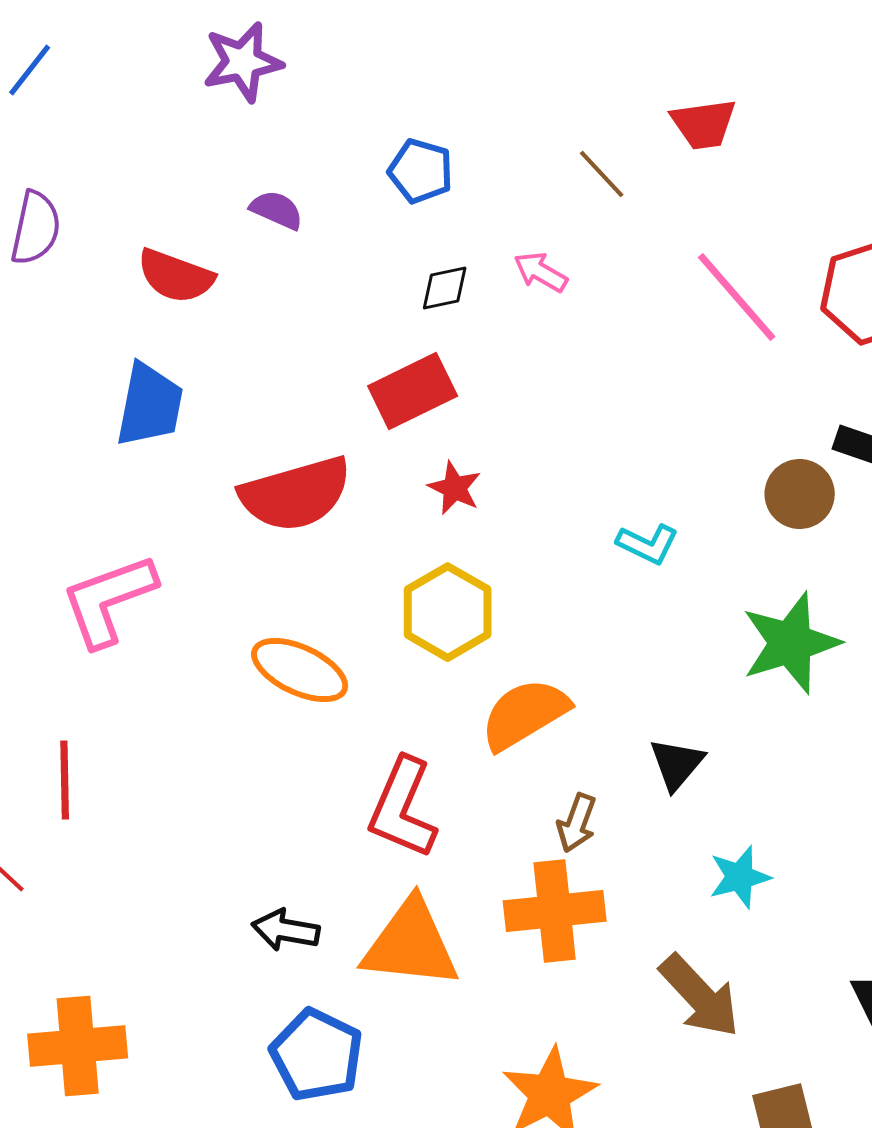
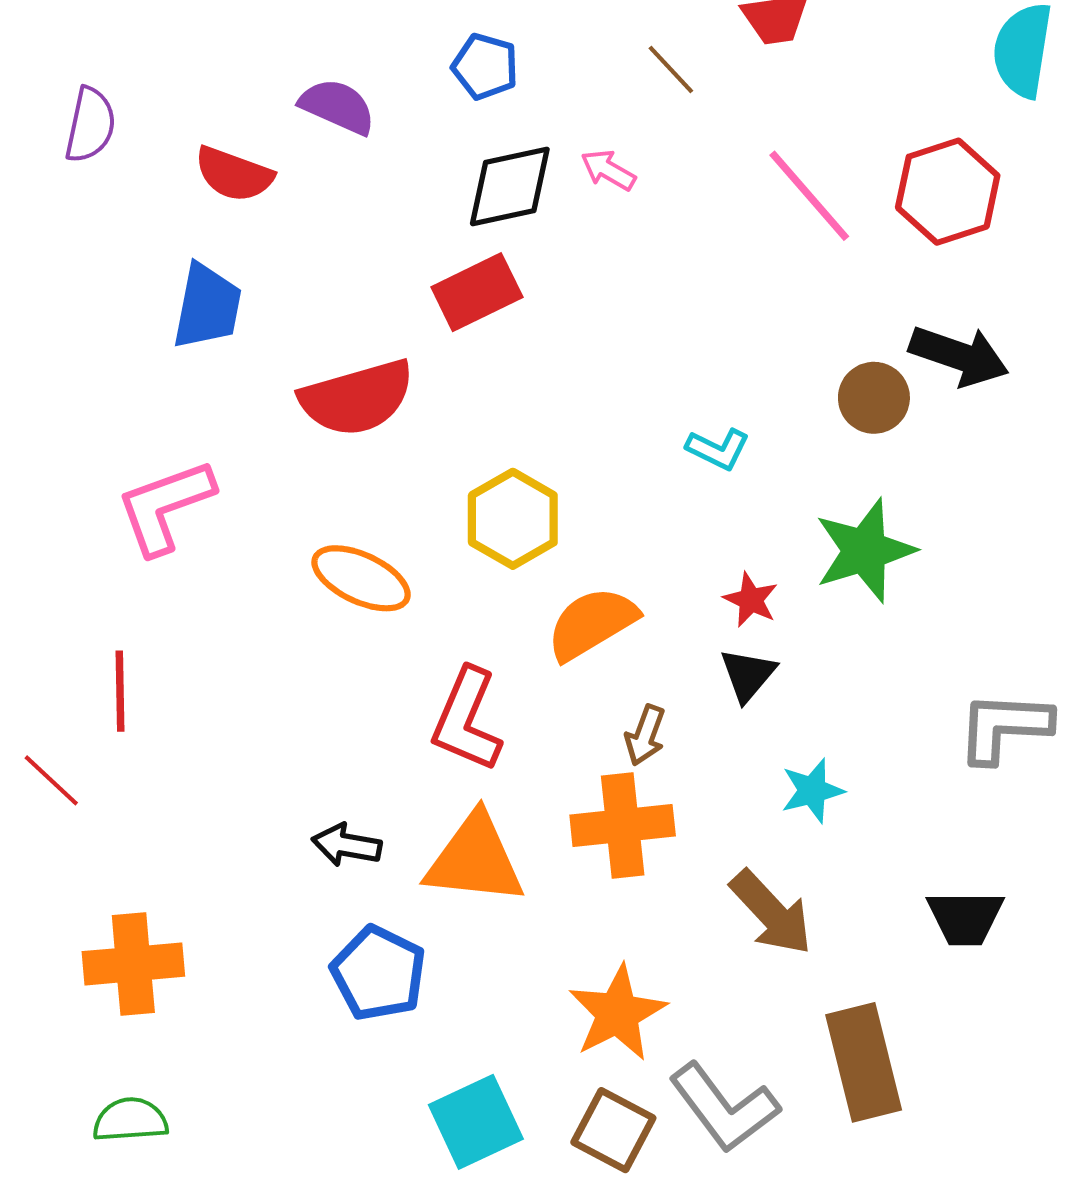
purple semicircle: (277, 210) -> (337, 106), size x1.4
black diamond: (445, 288) -> (510, 186), size x1.8
red star: (455, 488) -> (751, 600), moved

